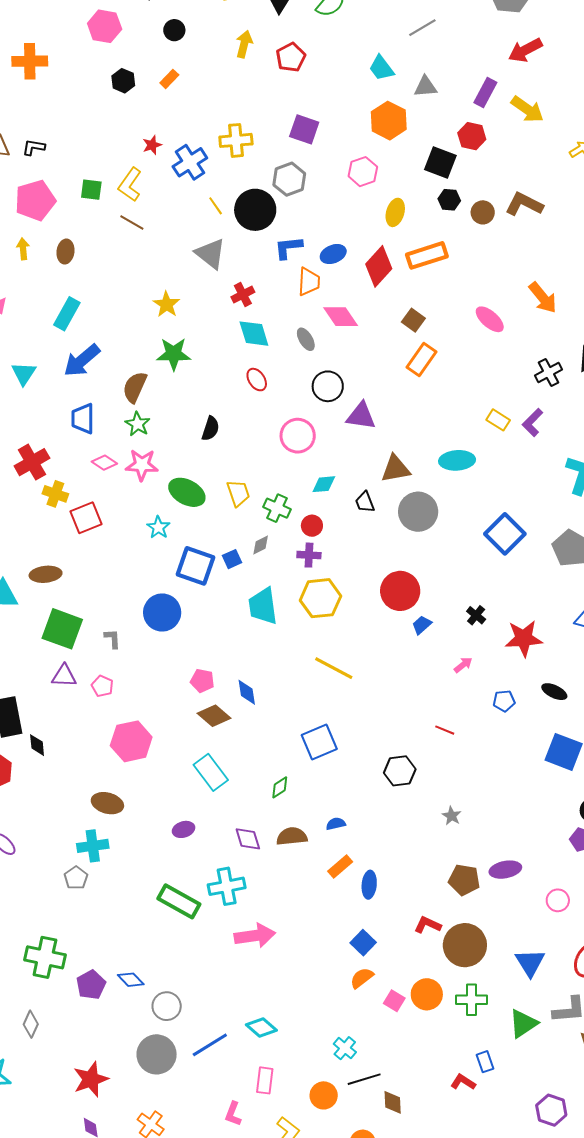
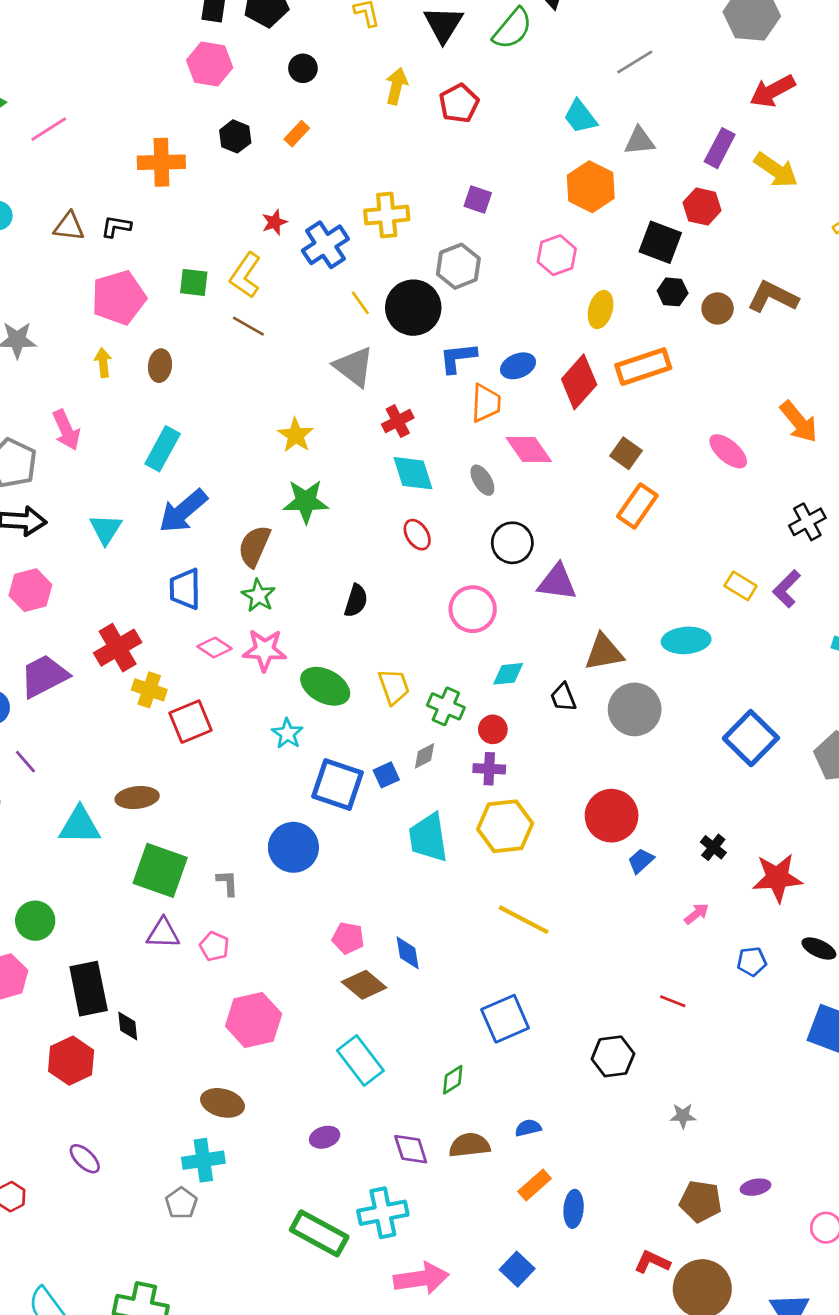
orange cross: (30, 61) -> (161, 162), moved
purple square: (304, 129) -> (478, 199), size x0.7
gray star: (452, 816) -> (683, 1116), turned -30
purple ellipse: (505, 870) -> (755, 1187), size x0.7
blue square: (363, 943) -> (517, 1269), moved

